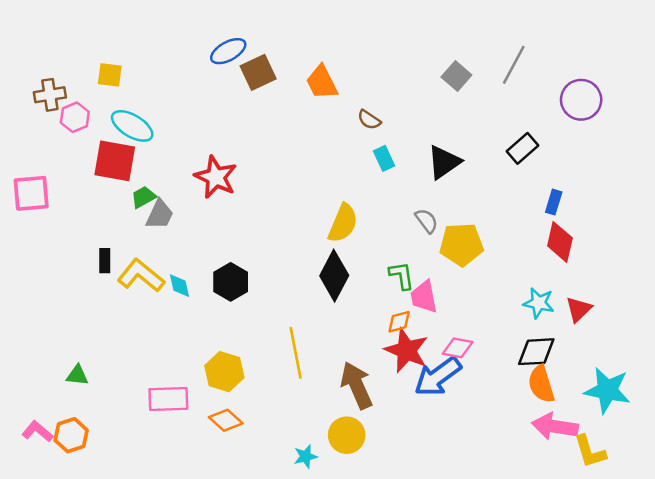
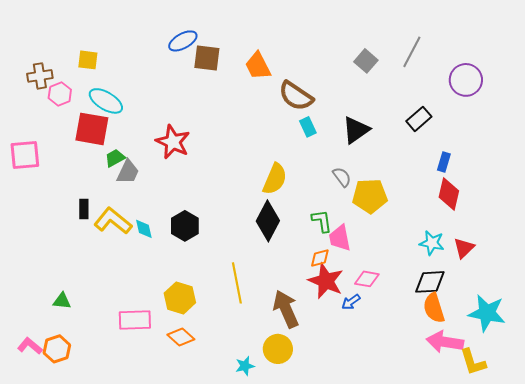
brown square: (258, 72) -> (207, 58), turned 32
brown semicircle: (369, 120) -> (296, 96), size x1.8
blue arrow: (438, 377) -> (351, 302), size x0.5

